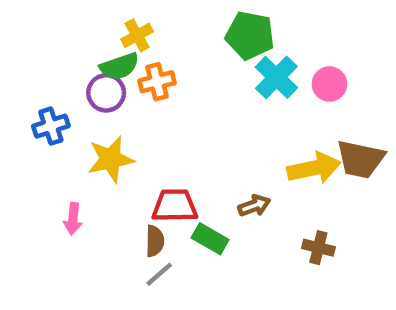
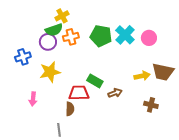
green pentagon: (250, 35) -> (101, 36), moved
yellow arrow: (314, 168) -> (142, 76), size x0.7
green rectangle: (210, 239) -> (95, 81), moved
brown cross: (318, 248) -> (151, 105), moved
gray line: (159, 274) -> (59, 130), moved, turned -56

